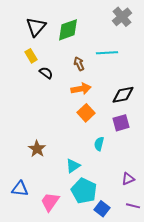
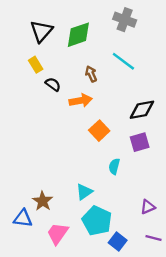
gray cross: (122, 17) -> (125, 20), moved, turned -30
cyan line: (107, 53) -> (123, 61), turned 40
orange arrow: (81, 89) -> (81, 101), moved
brown star: (37, 149) -> (43, 201), moved

